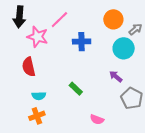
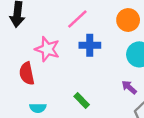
pink line: (59, 20) -> (77, 19), moved
pink star: (37, 37) -> (47, 49), moved

